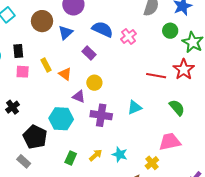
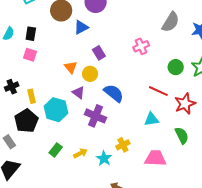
blue semicircle: (102, 29) -> (114, 93), moved
green circle: (170, 31) -> (176, 67), moved
yellow rectangle: (46, 65) -> (32, 96), moved
red star: (184, 69) -> (185, 104), moved
yellow circle: (94, 83) -> (90, 74), moved
cyan triangle: (135, 107) -> (152, 119), moved
green semicircle: (177, 108) -> (182, 136), moved
yellow cross: (152, 163) -> (123, 145), moved

